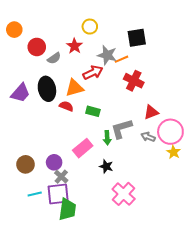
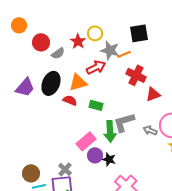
yellow circle: (90, 27) -> (95, 33), moved
black ellipse: (47, 89) -> (51, 83), turned 35
red triangle: (151, 112) -> (153, 94), moved
green arrow: (107, 138) -> (110, 131), size x1.5
purple circle: (54, 162) -> (95, 155), moved
brown circle: (26, 164) -> (31, 173), moved

